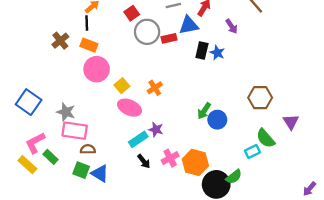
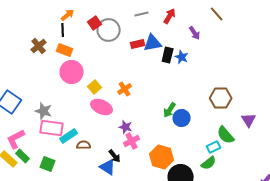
red square: (132, 13) -> (95, 23), moved
blue triangle: (189, 25) -> (153, 43), moved
gray circle: (147, 32) -> (109, 30), moved
cyan rectangle: (138, 139) -> (69, 136), moved
brown semicircle: (88, 149) -> (84, 145), moved
green rectangle: (50, 157) -> (23, 156), moved
pink cross: (170, 158) -> (132, 141), moved
green square: (81, 170) -> (48, 164), moved
blue triangle: (100, 173) -> (108, 167), moved
green semicircle: (234, 177) -> (209, 163), moved

